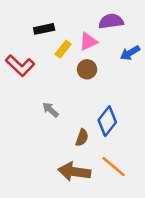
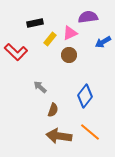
brown semicircle: (82, 138) -> (53, 110), moved

